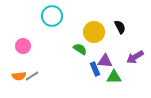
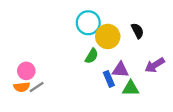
cyan circle: (52, 16) -> (88, 23), moved
pink circle: (23, 46) -> (26, 71), moved
green semicircle: (80, 49) -> (92, 56), turned 88

